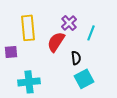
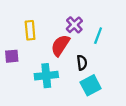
yellow rectangle: (28, 28) -> (30, 30), size x0.7
cyan cross: (29, 82) -> (46, 76), moved

